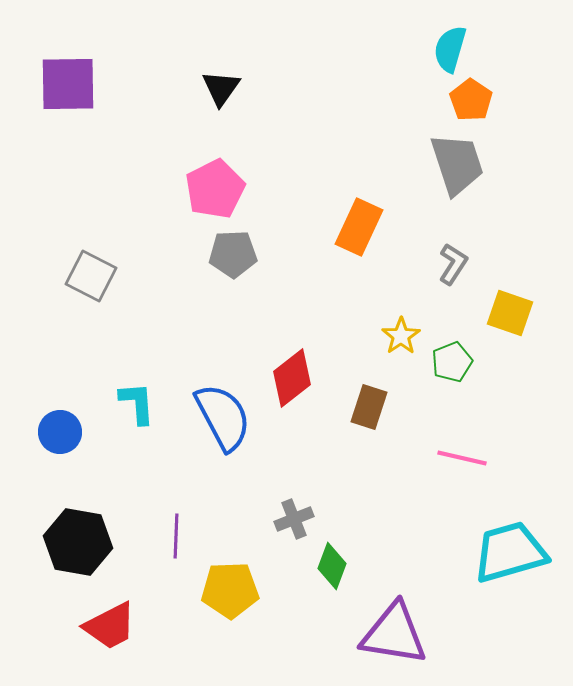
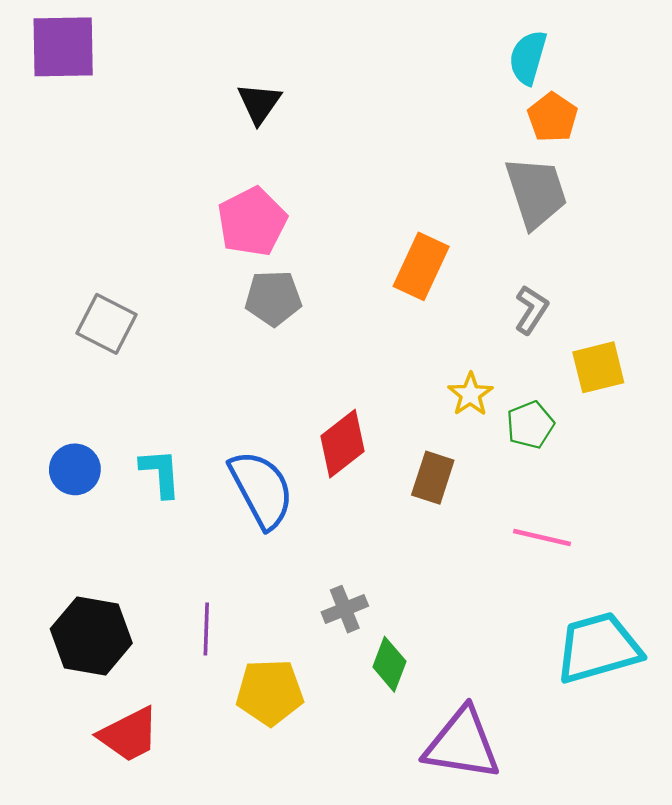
purple square: (68, 84) -> (63, 47), moved
yellow square: (510, 313) -> (598, 367), turned -33
blue circle: (60, 432) -> (75, 469), moved

